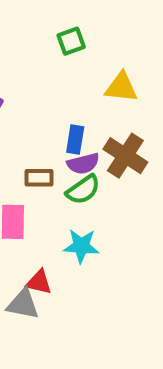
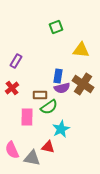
green semicircle: (83, 190) -> (49, 107), moved
cyan star: (81, 246) -> (61, 129), turned -30
red triangle: (39, 282) -> (48, 147), moved

